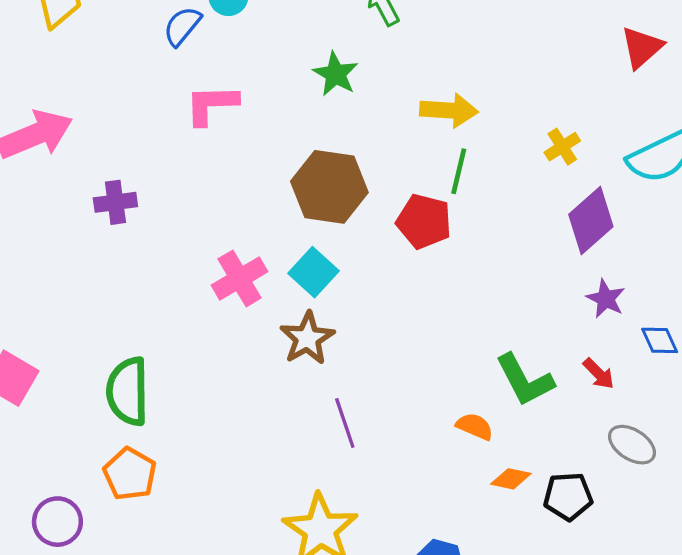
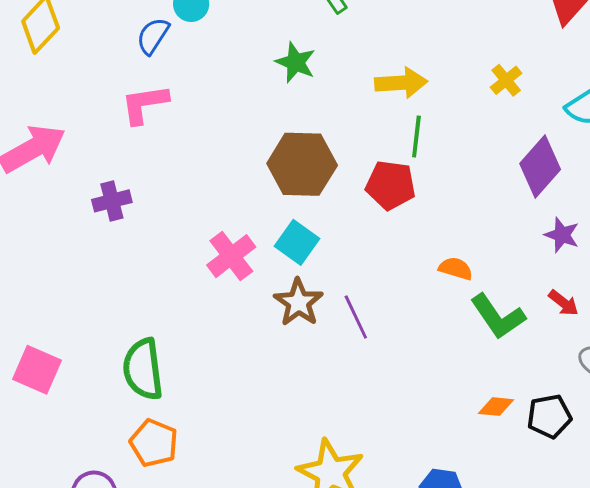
pink L-shape: (211, 105) -> (145, 104), moved
yellow cross: (562, 147) -> (506, 80), moved
purple line: (345, 423) -> (356, 317), moved
orange semicircle: (475, 426) -> (456, 269), moved

